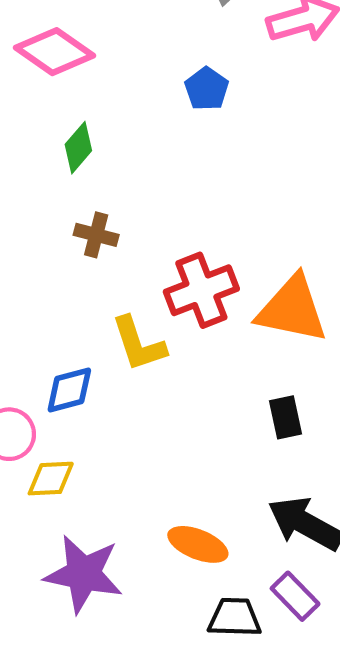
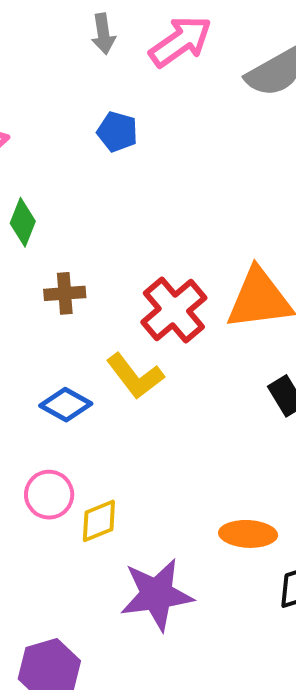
blue diamond: (69, 390) -> (66, 405), moved, turned 63

